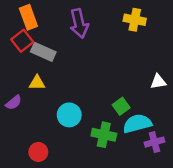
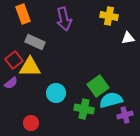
red square: (22, 41) -> (14, 60), moved
white triangle: (158, 82) -> (128, 38), moved
yellow triangle: (37, 83) -> (30, 67), size x1.6
green square: (121, 106) -> (98, 86), size x1.5

